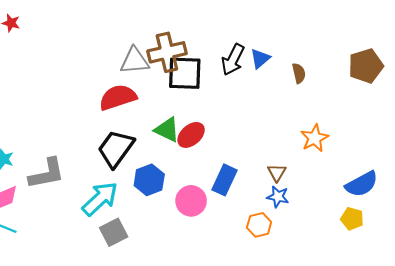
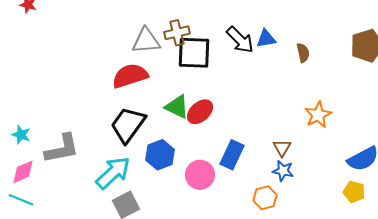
brown cross: (167, 52) -> (177, 33), size x0.7
blue triangle: (260, 59) -> (266, 39), turned 30
black arrow: (233, 60) -> (240, 40), turned -72

